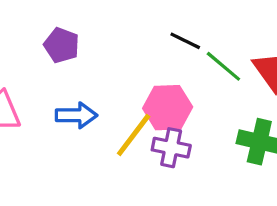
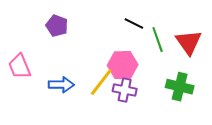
green line: (223, 66) -> (158, 40), turned 30
blue arrow: (76, 115) -> (61, 85), moved

